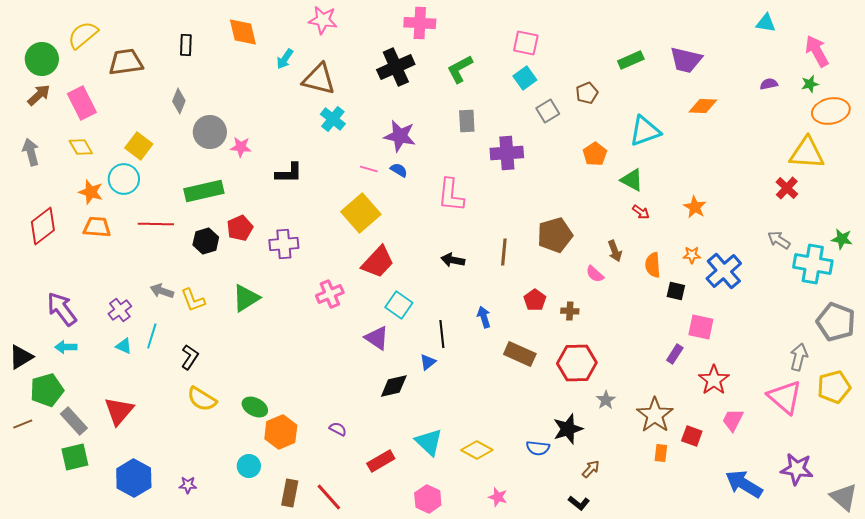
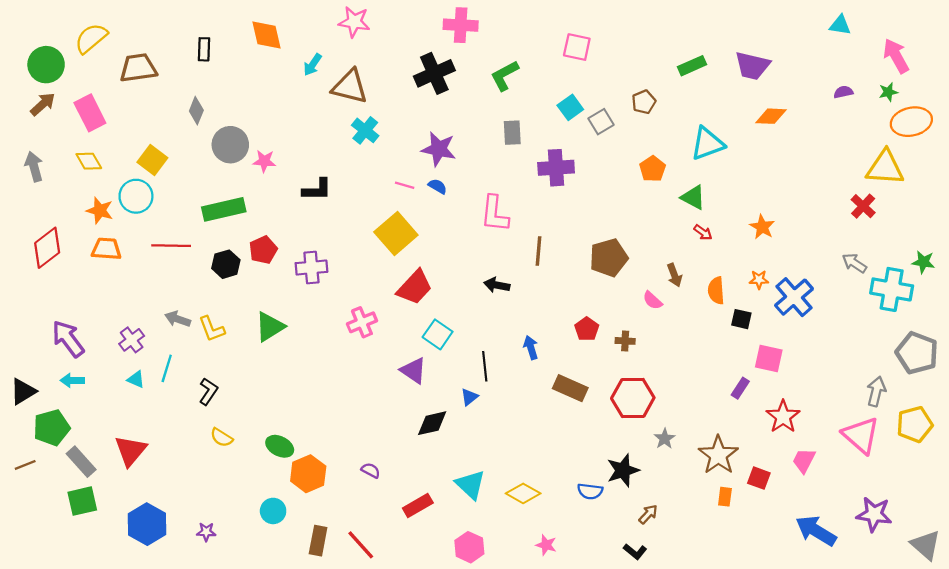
cyan square: (525, 78) -> (570, 107), moved
brown line: (504, 252) -> (538, 251), moved
yellow semicircle: (202, 399) -> (222, 437), size x0.7

